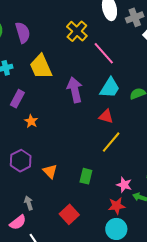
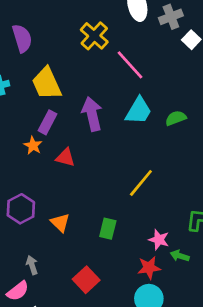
purple rectangle: (17, 99) -> (47, 122), moved
red triangle: (106, 116) -> (65, 158), moved
orange star: (31, 121) -> (33, 146), moved

